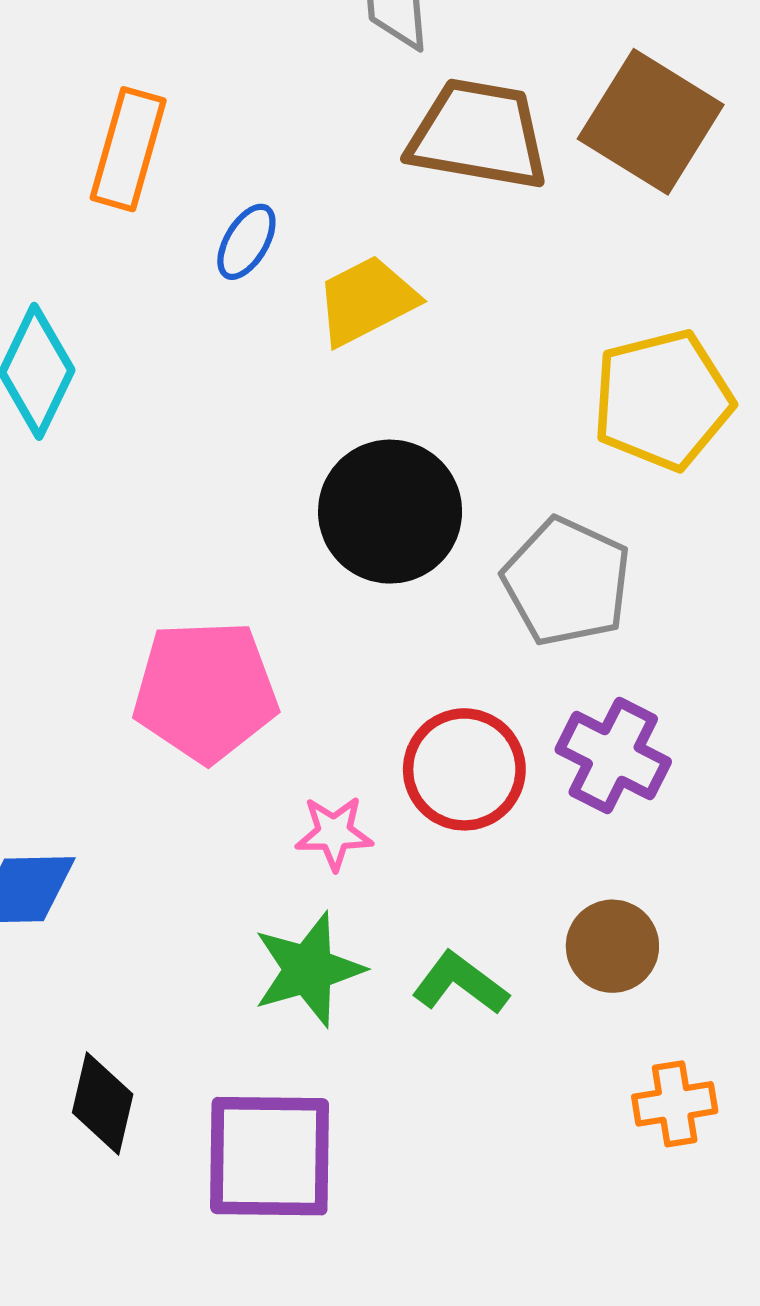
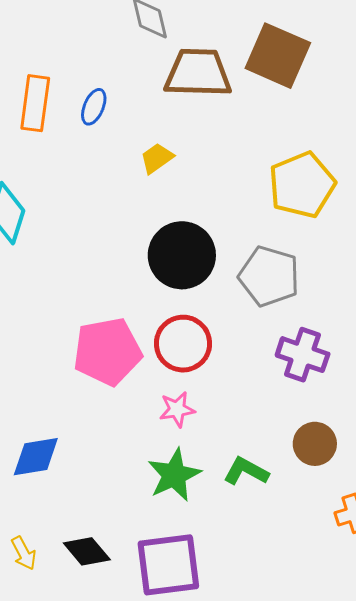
blue ellipse: (246, 242) -> (94, 107), moved
yellow trapezoid: (366, 301) -> (157, 158), size x0.7
red circle: (464, 769) -> (183, 344), moved
black diamond: (103, 1103) -> (87, 551), turned -45

